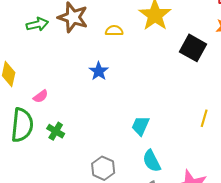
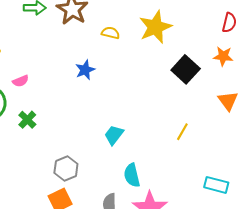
yellow line: (204, 118) -> (182, 132), moved
cyan semicircle: (152, 161) -> (132, 175), moved

